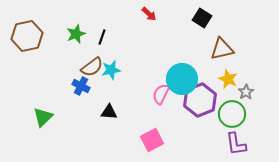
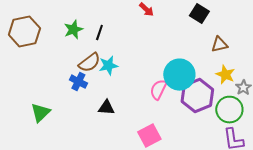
brown triangle: (222, 49) -> (219, 45), size x0.7

